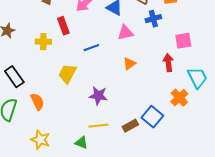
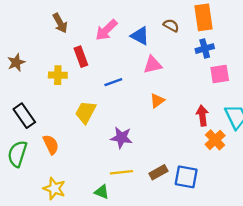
blue cross: (153, 19) -> (205, 49), moved
red arrow: (168, 63) -> (202, 116), moved
blue square: (152, 117) -> (186, 177), moved, turned -30

